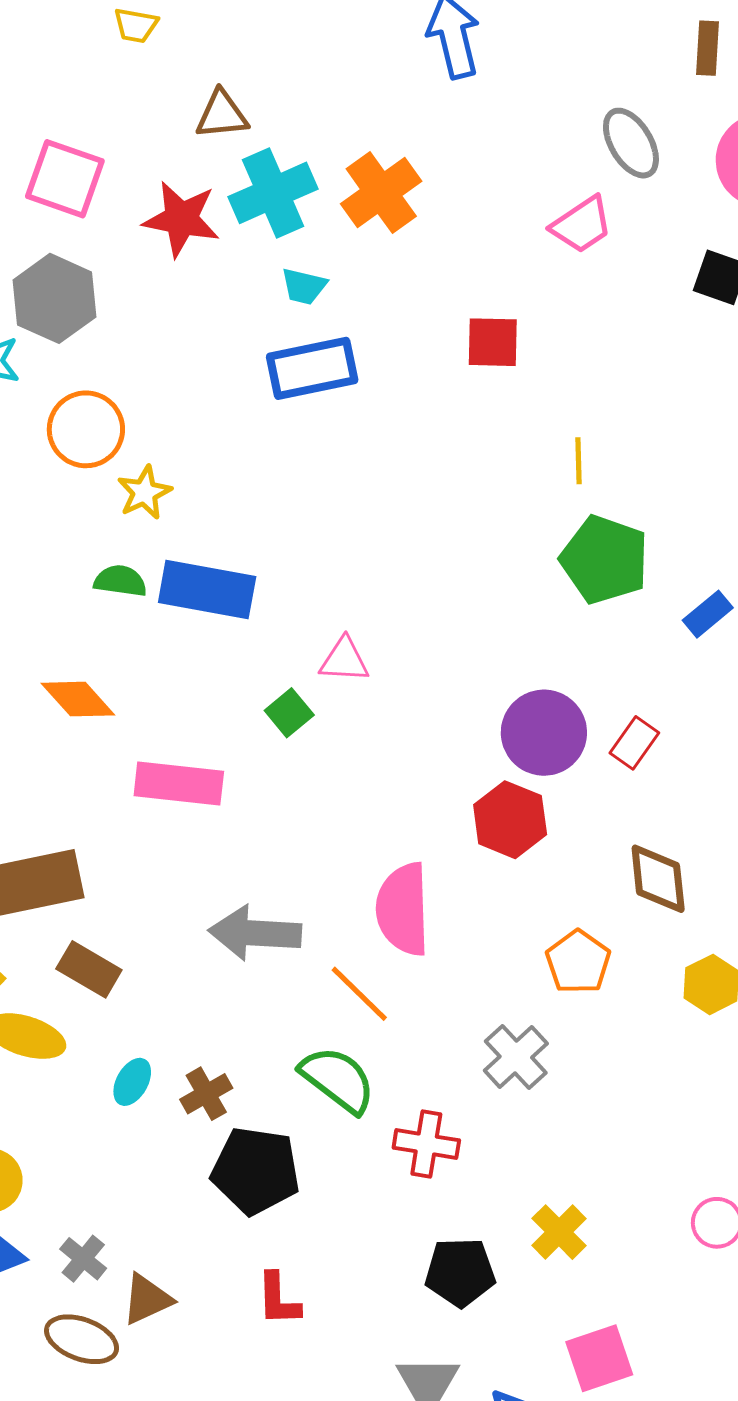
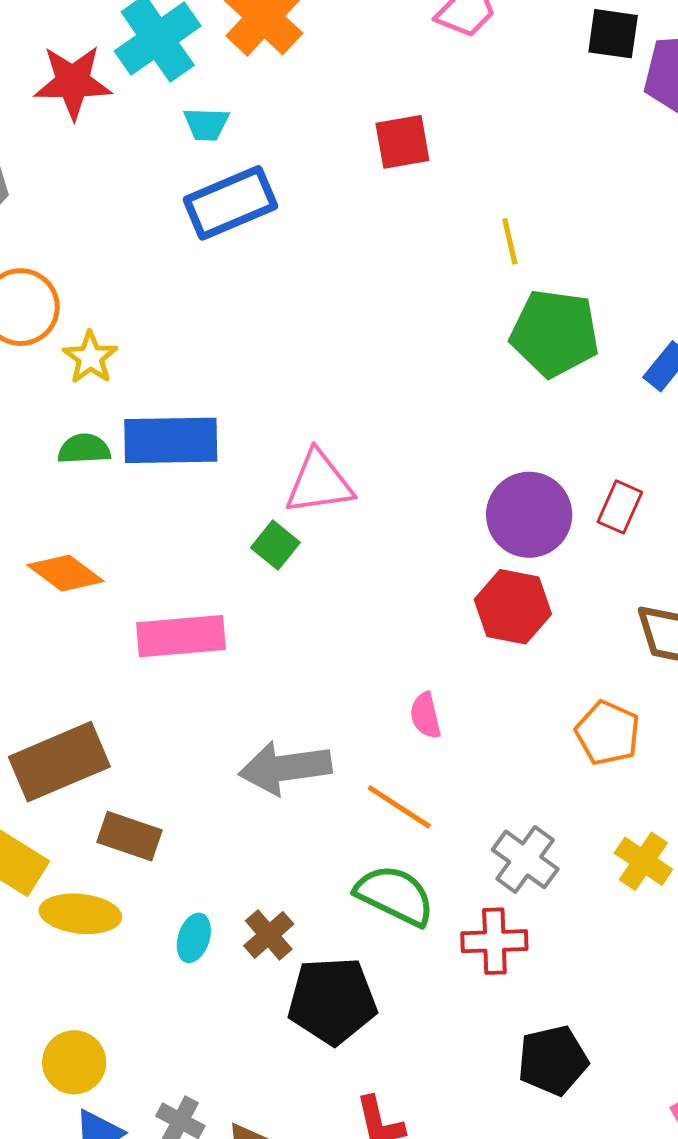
pink triangle: (344, 660) -> (319, 483), size x1.4
pink semicircle: (403, 909) -> (425, 715), size x0.5
gray cross: (516, 1057) -> (525, 859), moved
yellow cross: (559, 1232) -> (643, 861), moved

